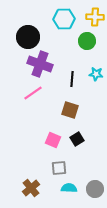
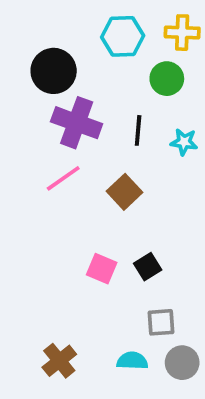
black line: (72, 79) -> (138, 130), moved
brown square: (70, 110) -> (125, 192), moved, turned 30
gray square: (59, 168) -> (161, 322), moved

